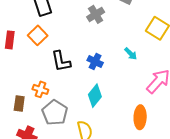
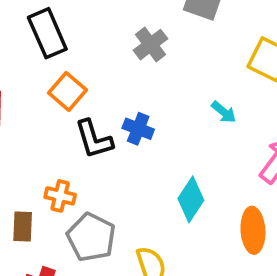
orange square: (38, 35) -> (68, 91), moved
blue cross: (95, 62) -> (138, 129), moved
cyan diamond: (95, 96) -> (191, 199), moved

